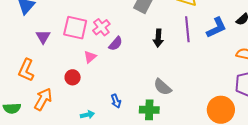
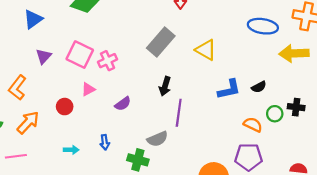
purple line: (187, 29) -> (179, 113), moved
purple semicircle: (116, 44) -> (123, 104), moved
gray semicircle: (162, 87) -> (157, 139), turned -78

